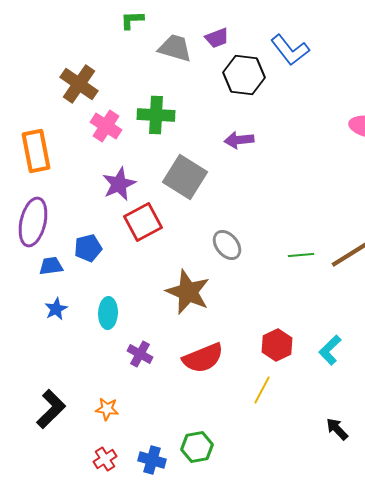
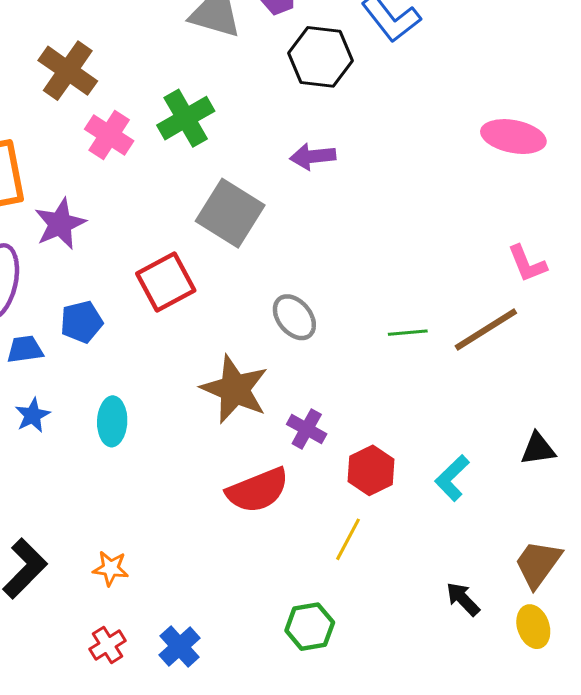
green cross: (156, 115) -> (186, 118), turned -33
purple star: (119, 184) -> (60, 224), moved
purple cross: (140, 354) -> (307, 429), moved
green hexagon: (197, 447) -> (310, 627), moved
blue cross: (152, 460) -> (180, 647), turned 32

